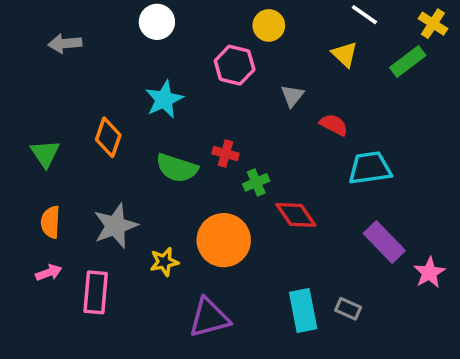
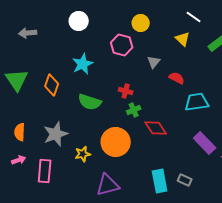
green triangle: (45, 154) -> (17, 80), moved, size x1.4
red cross: (226, 154) -> (126, 91), moved

